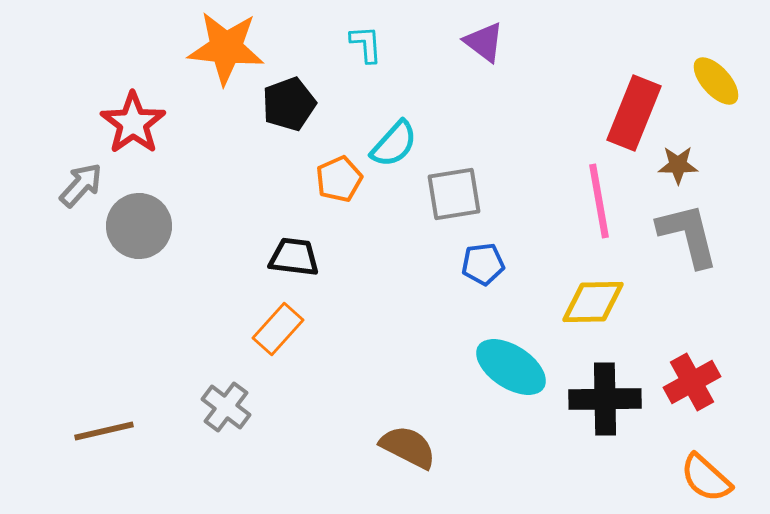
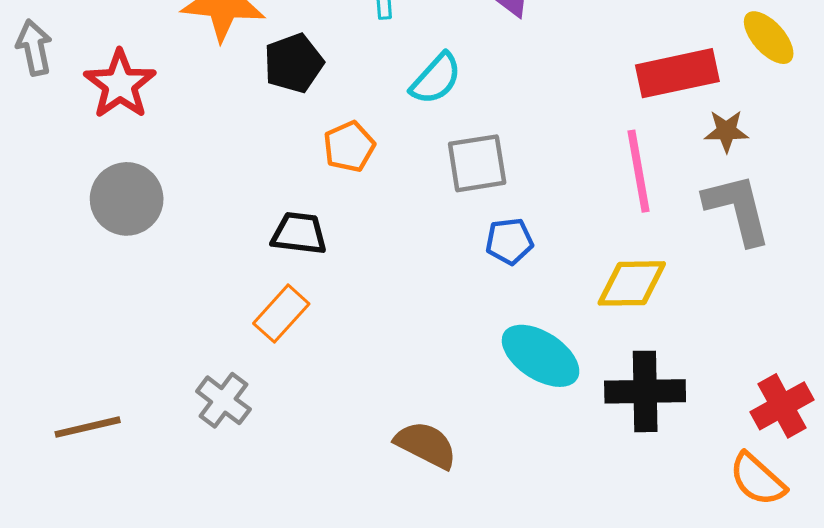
red rectangle: (634, 113) -> (677, 73), turned 56
cyan semicircle: (394, 144) -> (436, 79), moved
gray arrow: (81, 185) -> (34, 48), moved, turned -54
red cross: (692, 382) -> (782, 406), moved

